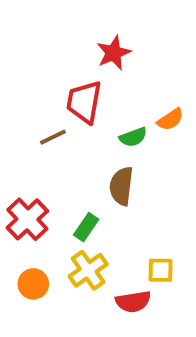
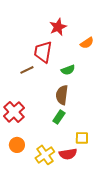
orange semicircle: (170, 119) -> (87, 43), moved
green rectangle: (86, 227) -> (59, 117), moved
yellow cross: (88, 270) -> (45, 155), moved

